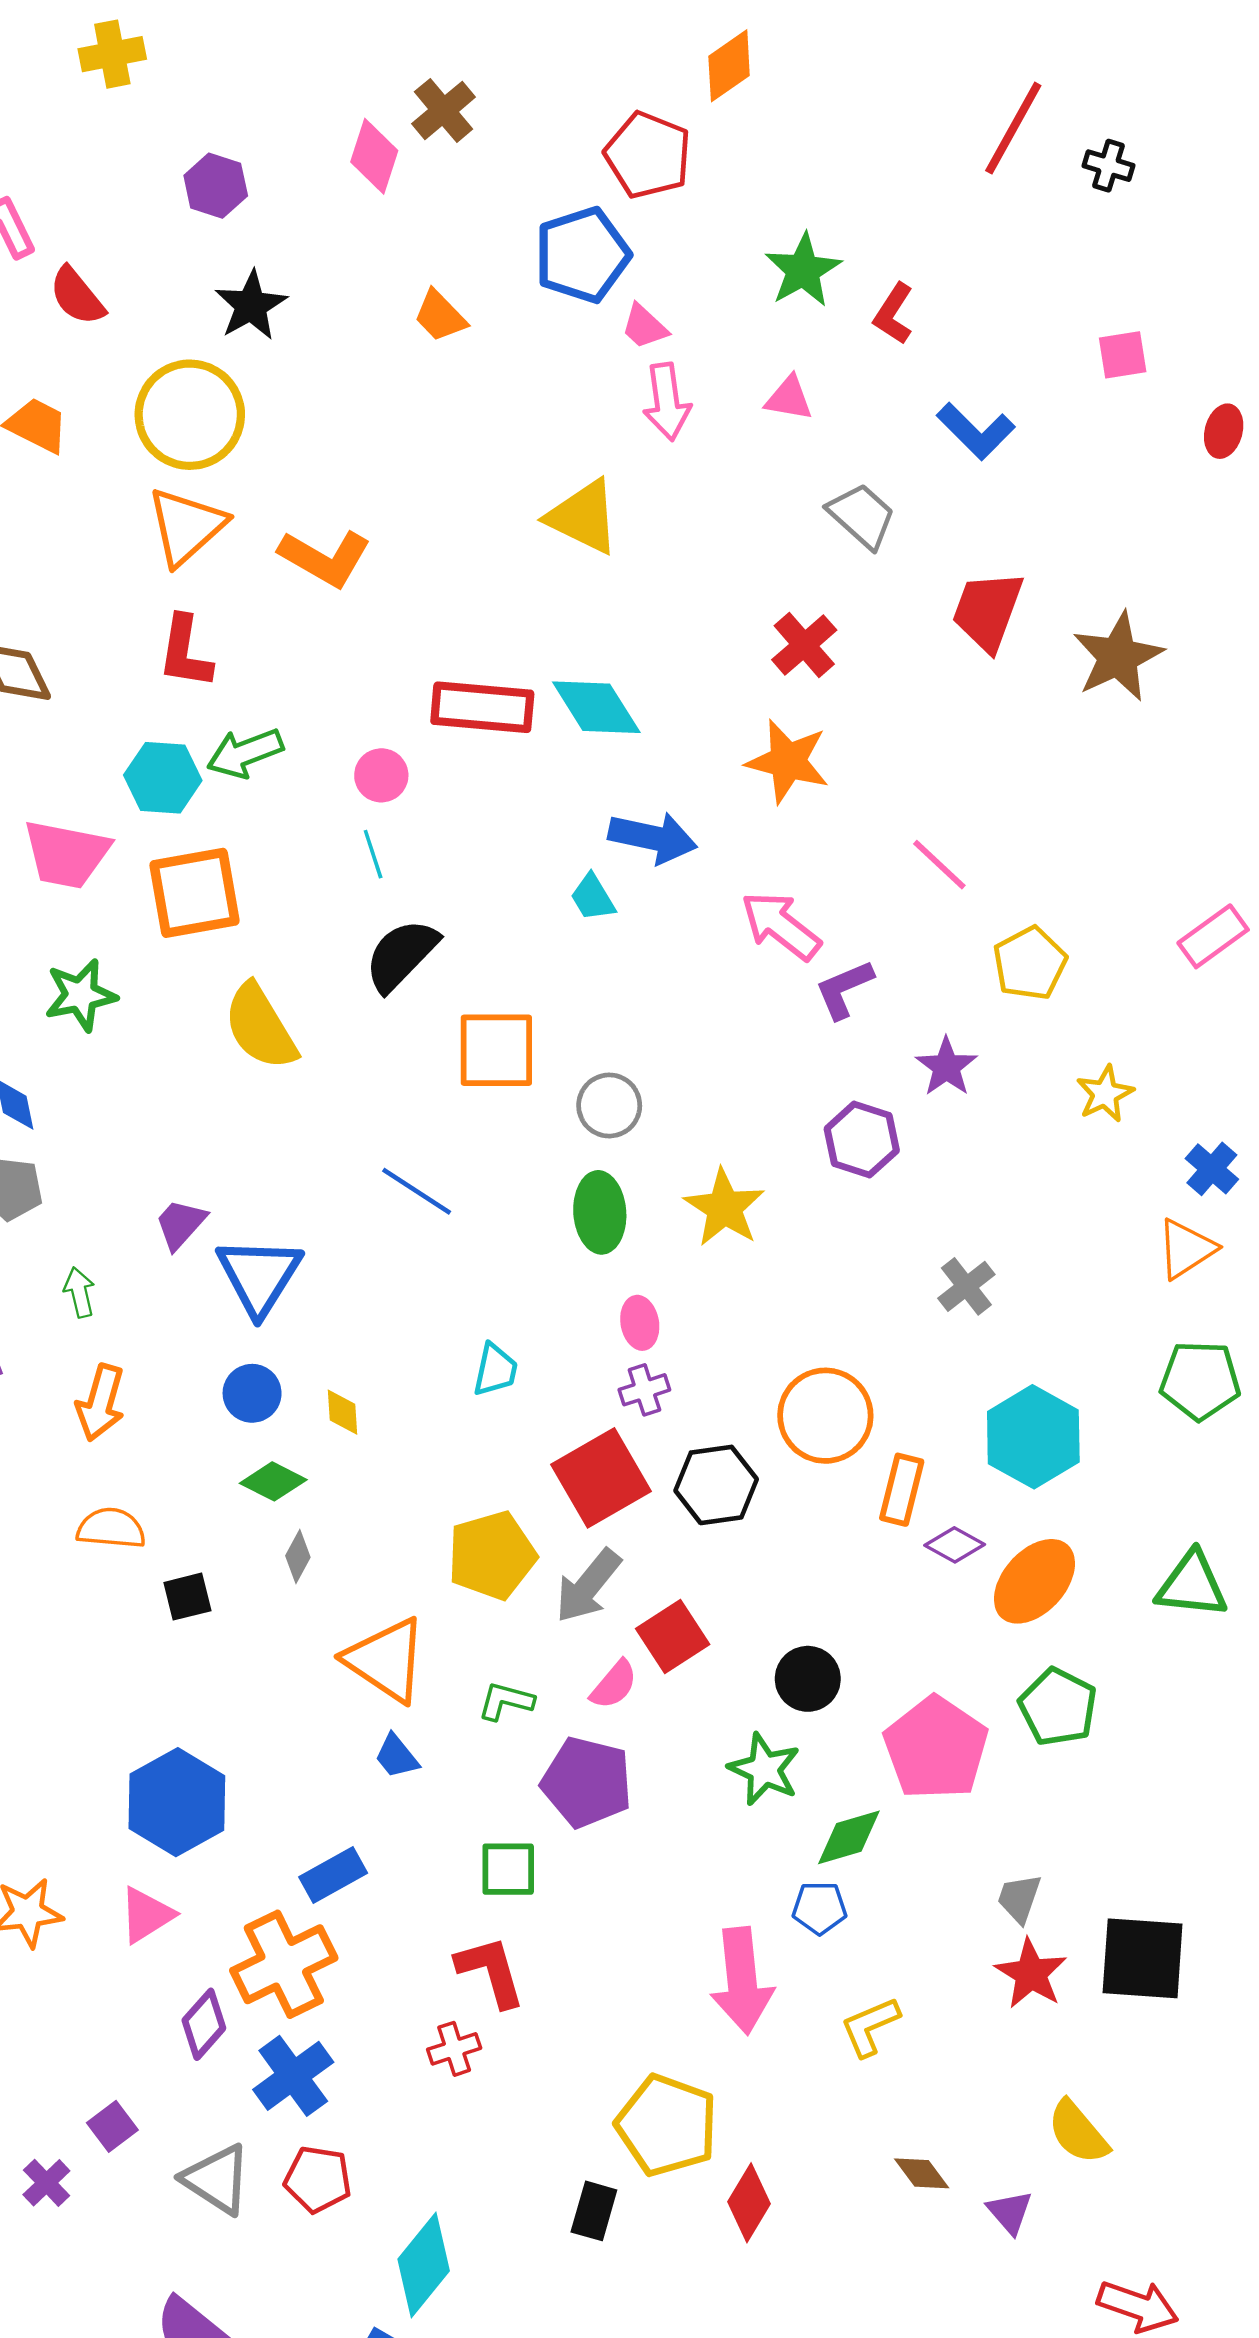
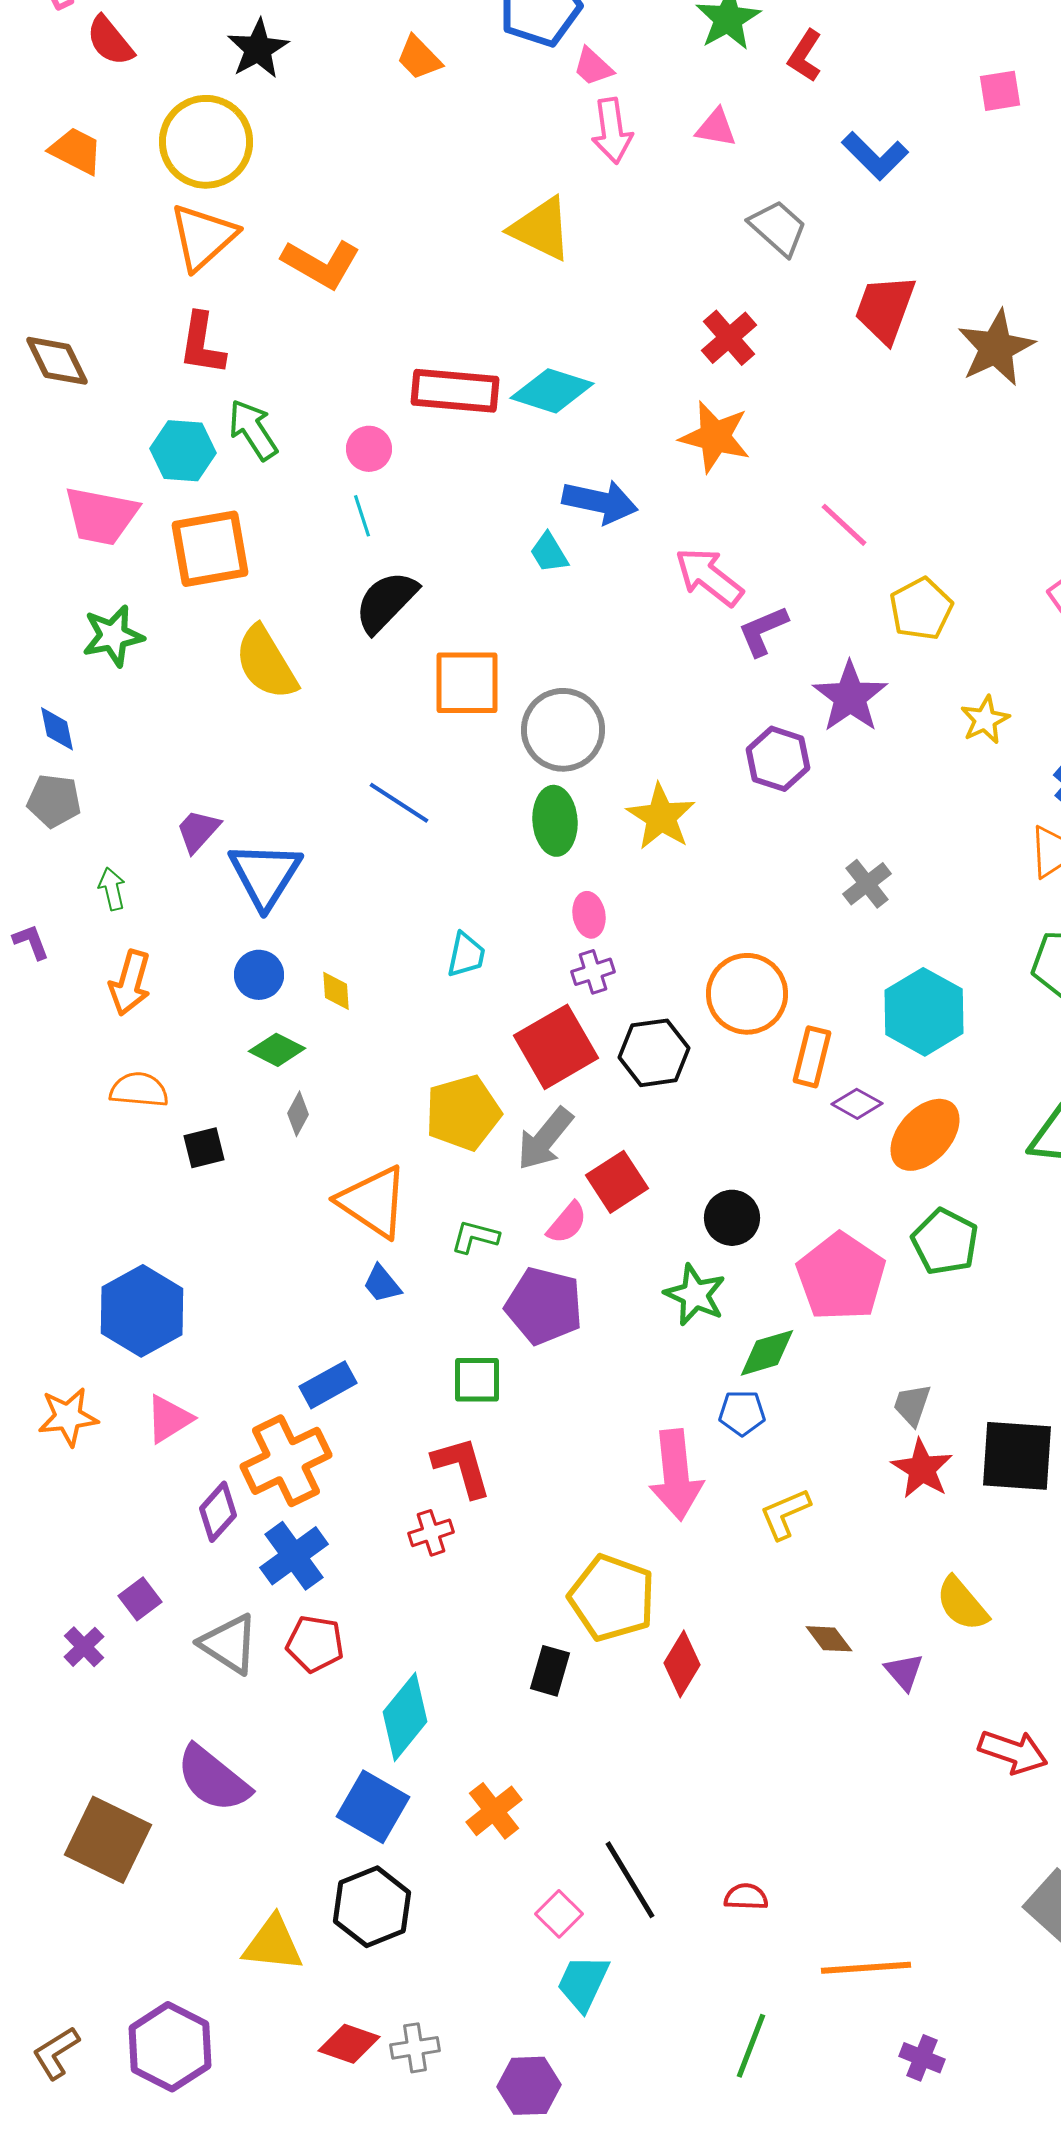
cyan diamond: (596, 707) -> (552, 391), turned -40
green arrow: (245, 753) -> (253, 430), turned 78
purple star: (946, 1067) -> (850, 697), size x1.4
gray circle: (609, 1105) -> (563, 730), size x1.5
blue hexagon: (177, 1802) -> (142, 1311), moved

